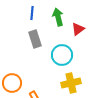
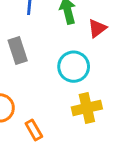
gray rectangle: (35, 39) -> (18, 50), moved

